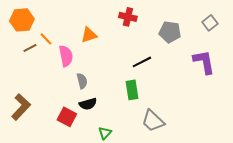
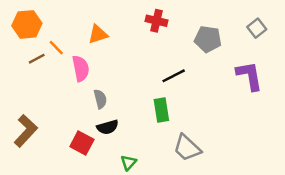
orange triangle: (89, 35) -> (98, 34), moved

